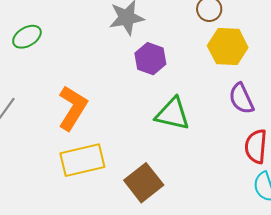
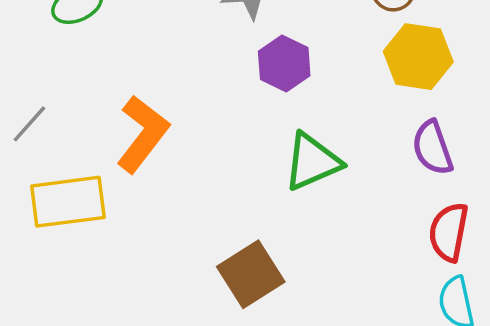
green triangle: (173, 114) -> (312, 162), turned -42
yellow rectangle: (82, 160) -> (68, 202), moved

